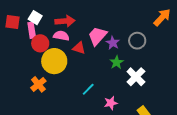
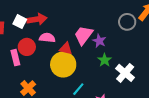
red arrow: (65, 21) -> (37, 19), moved
pink rectangle: (32, 30) -> (15, 58), moved
gray circle: (137, 41) -> (127, 22), moved
yellow circle: (54, 61) -> (63, 64), moved

